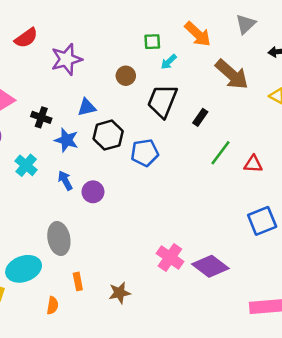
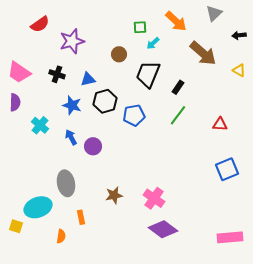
black cross: (41, 117) -> (57, 74), moved
green line: (220, 153) -> (178, 115), moved
purple diamond: (210, 266) -> (163, 229), moved
brown star: (119, 293) -> (114, 195), moved

